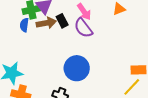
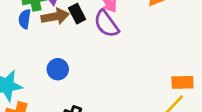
blue circle: (77, 68) -> (58, 69), moved, size x0.6

